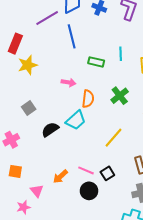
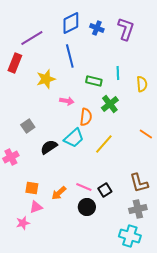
purple line: (47, 18) -> (32, 38), moved
yellow star: (28, 65) -> (46, 79), moved
green cross: (120, 96) -> (110, 104), moved
yellow line: (114, 138) -> (104, 144), moved
orange square: (15, 171) -> (32, 188), moved
pink triangle: (37, 191) -> (36, 207), turned 48

